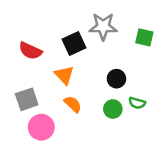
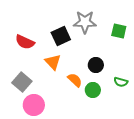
gray square: (27, 99) -> (22, 82), turned -30
green semicircle: (137, 103) -> (121, 82), moved
orange semicircle: (73, 104) -> (75, 80), moved

